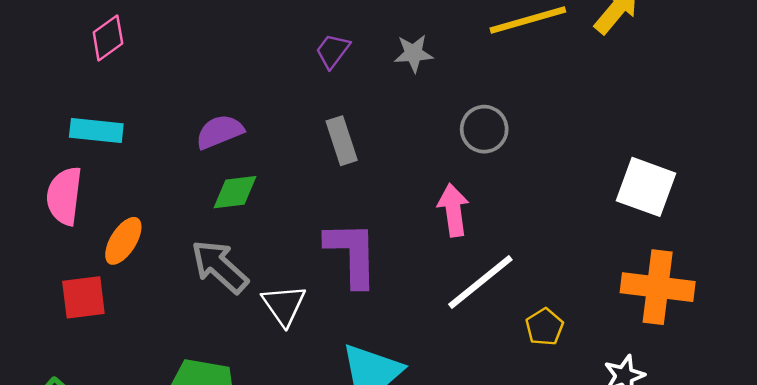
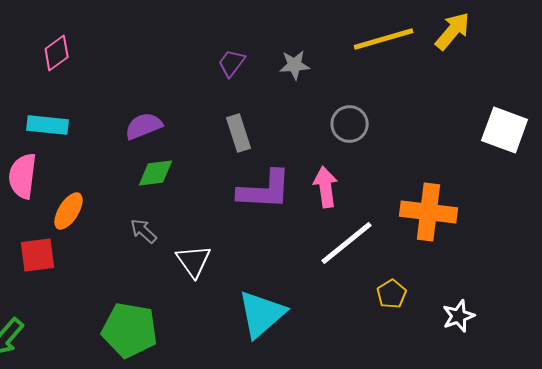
white square: (646, 187) -> (505, 130), moved
purple L-shape: (352, 254) -> (265, 190), moved, turned 94
gray arrow: (220, 267) -> (144, 231), size x0.6
orange cross: (658, 287) -> (429, 212), moved
yellow pentagon: (545, 327) -> (392, 294), moved

